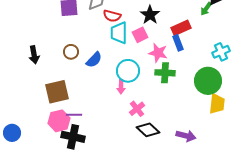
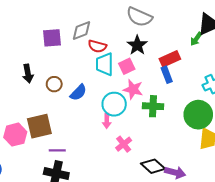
pink star: (158, 53) -> (133, 89), moved
black arrow: (34, 55) -> (28, 74), moved
pink hexagon: (59, 121) -> (15, 135), moved
black diamond: (148, 130) -> (153, 166), moved

